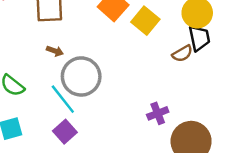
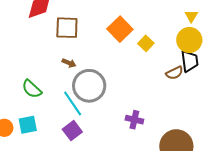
yellow square: (145, 21) -> (146, 43), size x0.7
purple cross: (158, 113) -> (134, 120), moved, turned 30

